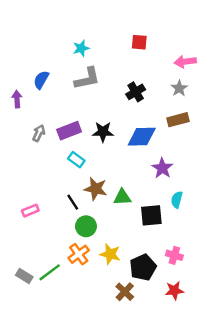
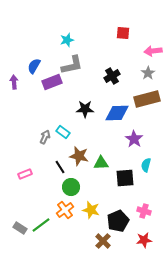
red square: (139, 42) -> (123, 33), moved
brown rectangle: (178, 120) -> (147, 99), size x1.4
purple rectangle: (69, 131) -> (52, 82), moved
gray arrow: (39, 133) -> (45, 137), moved

